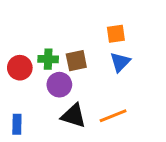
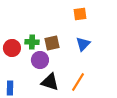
orange square: (116, 34) -> (80, 14), moved
orange line: (113, 116) -> (78, 82), turned -36

